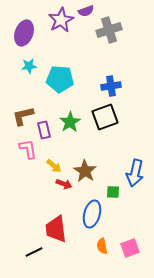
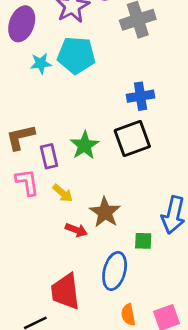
cyan star: (29, 66) -> (41, 63), moved
cyan pentagon: (60, 79) -> (76, 55), moved
yellow arrow: (54, 166) -> (63, 193), moved

